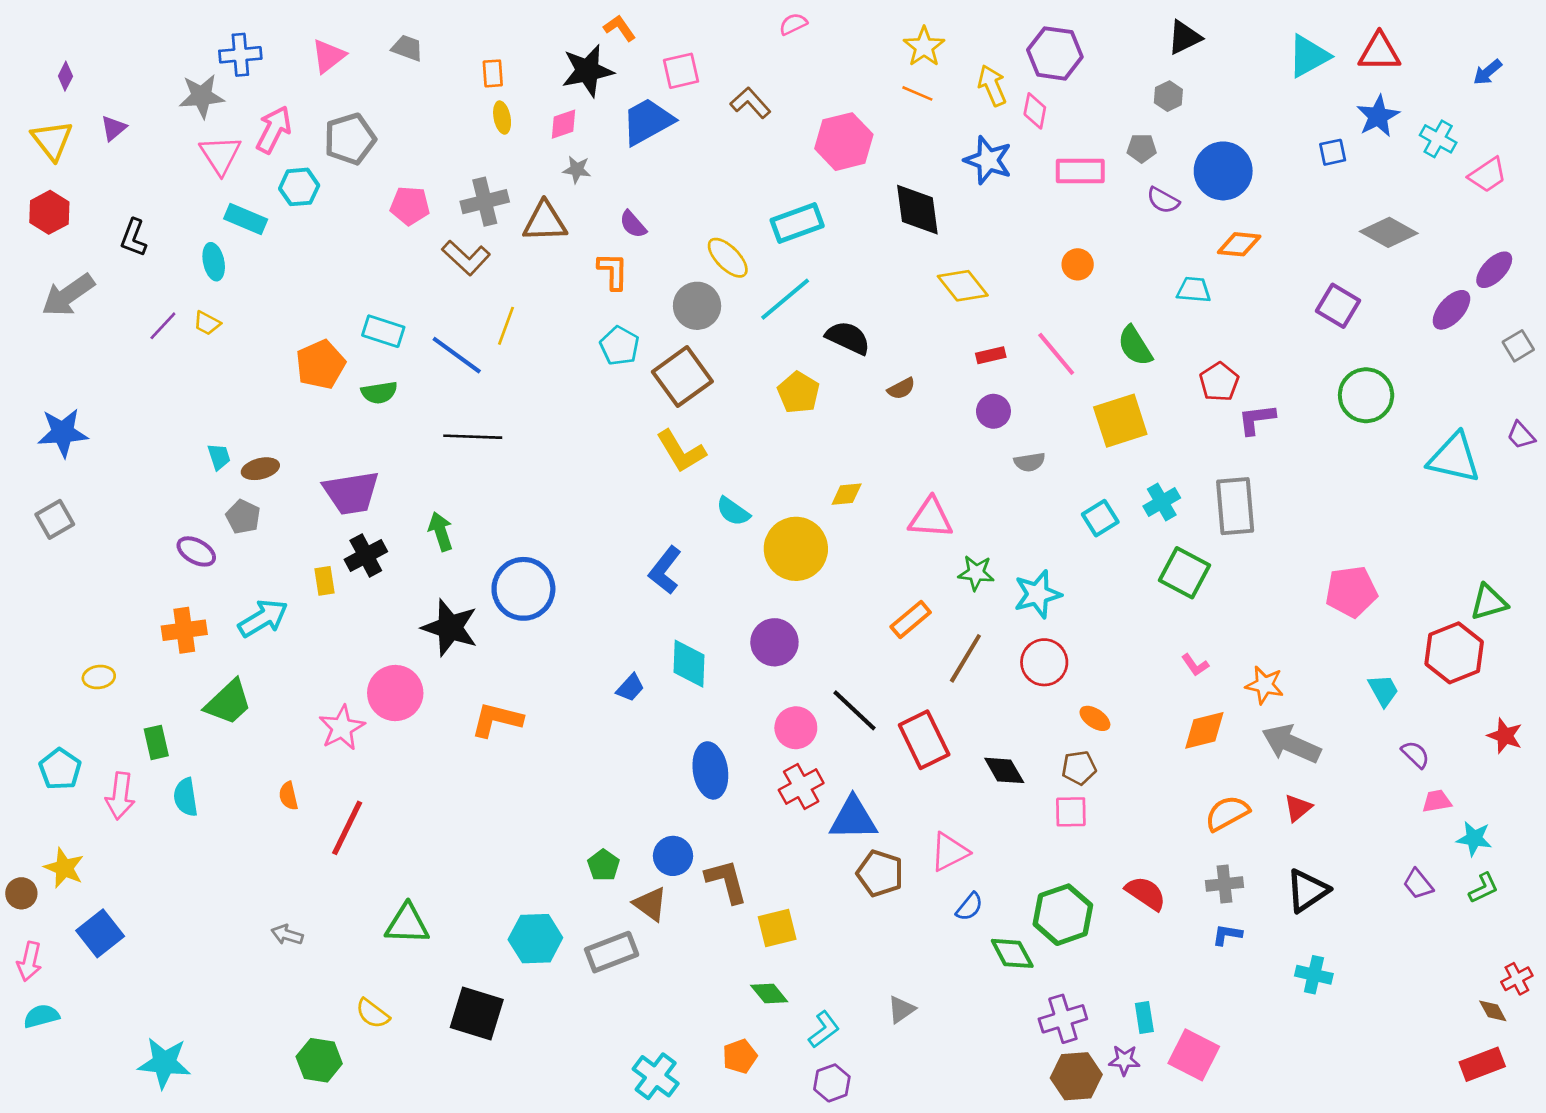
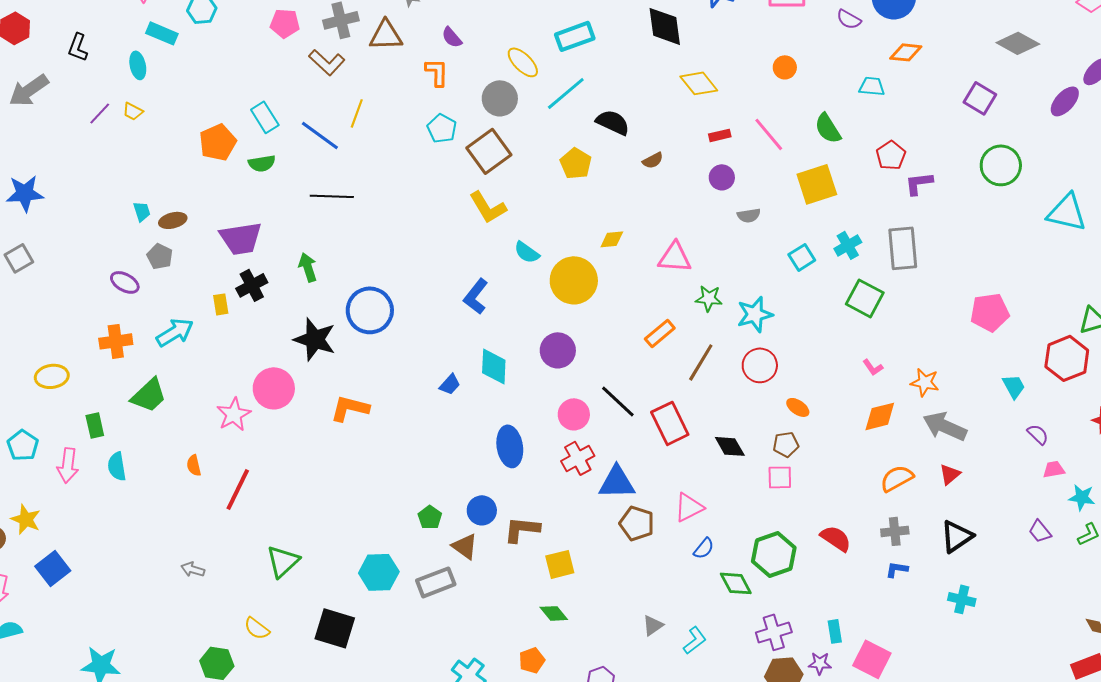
cyan rectangle: (383, 331) -> (265, 117), turned 40
yellow ellipse: (99, 677) -> (52, 376), size x1.4
brown L-shape: (726, 881) -> (522, 529), turned -69
green triangle: (407, 924) -> (283, 561), turned -45
cyan L-shape: (824, 1030) -> (695, 640), moved

